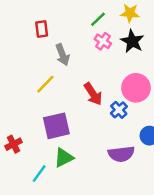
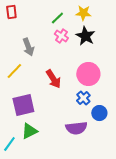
red rectangle: (42, 29) -> (11, 12), moved
blue cross: (119, 110) -> (83, 98), moved

